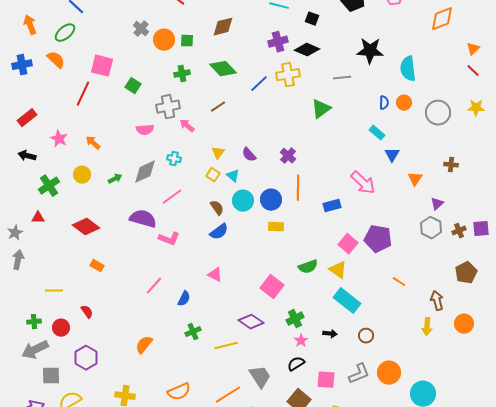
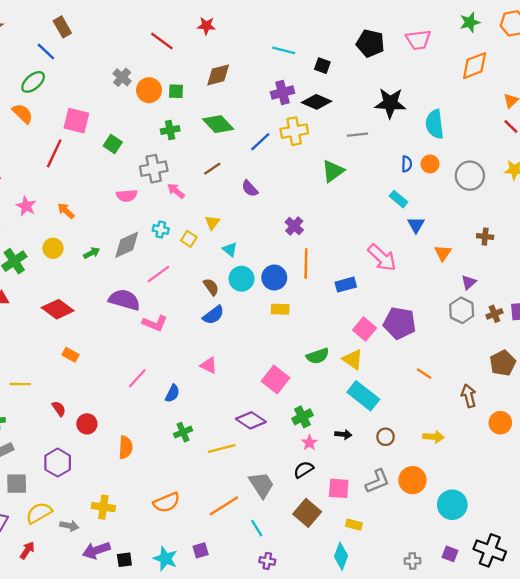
purple semicircle: (249, 155) -> (250, 189), moved
yellow square: (213, 175) -> (189, 239), moved
yellow arrow: (427, 327) -> (434, 437), moved, turned -90
red circle: (61, 328) -> (87, 424), moved
orange semicircle: (144, 345) -> (126, 447), turned 144

